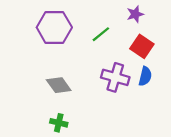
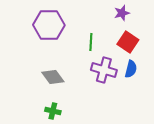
green line: (101, 34) -> (91, 42), moved, turned -48

